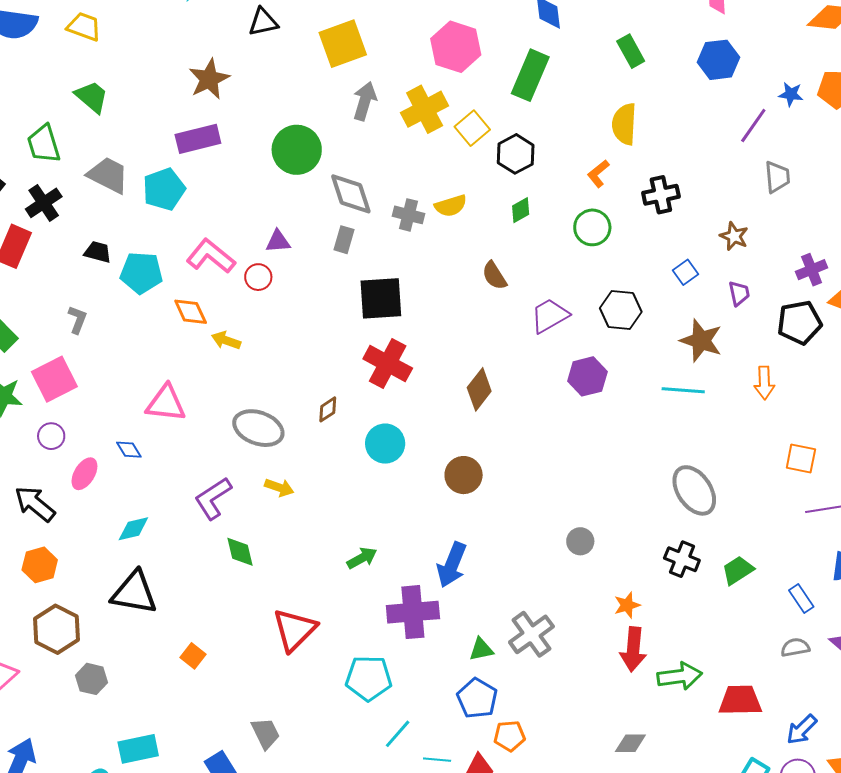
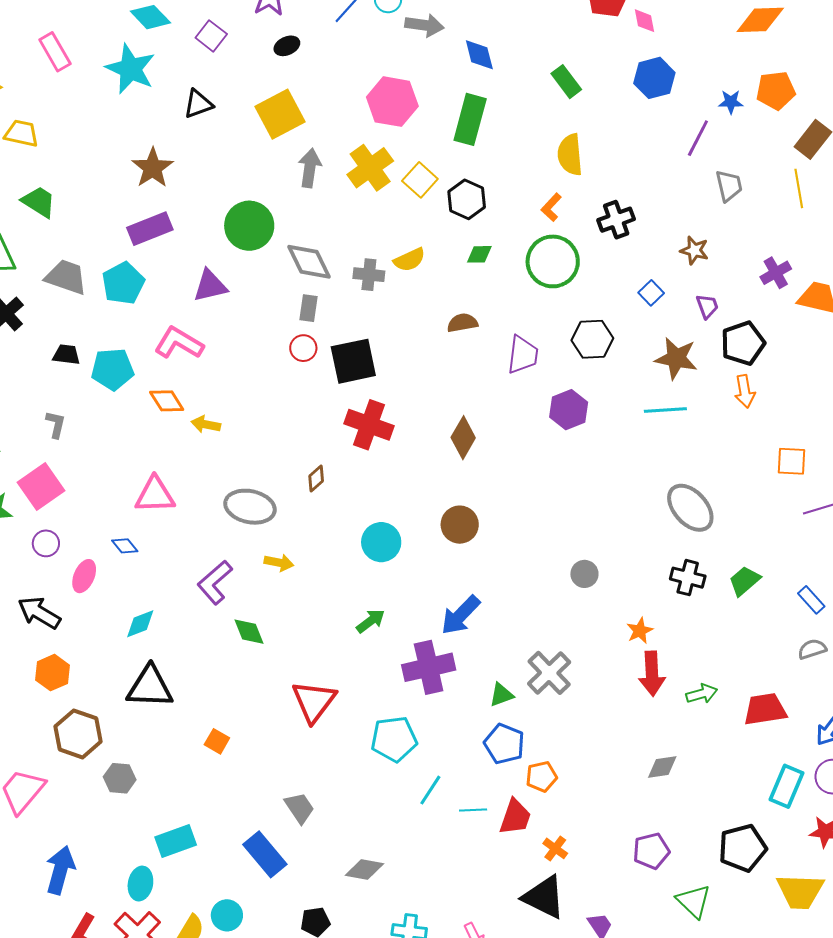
green diamond: (521, 210) -> (479, 254), turned 36
green circle: (592, 227) -> (553, 261), size x1.4
purple triangle: (278, 241) -> (210, 286), moved, size x1.4
brown semicircle: (494, 276) -> (462, 323), turned 120
red circle: (258, 277) -> (303, 348), moved
purple trapezoid: (550, 316) -> (523, 355), turned 135
black pentagon: (800, 322) -> (743, 343), moved
cyan circle: (385, 444) -> (381, 542), moved
blue arrow: (452, 565) -> (461, 615), turned 30
green arrow: (680, 676) -> (702, 694), size x0.7

